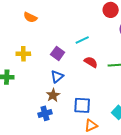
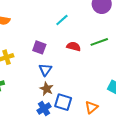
cyan line: (82, 40) -> (62, 20), moved
blue square: (82, 105) -> (63, 102), moved, turned 30

